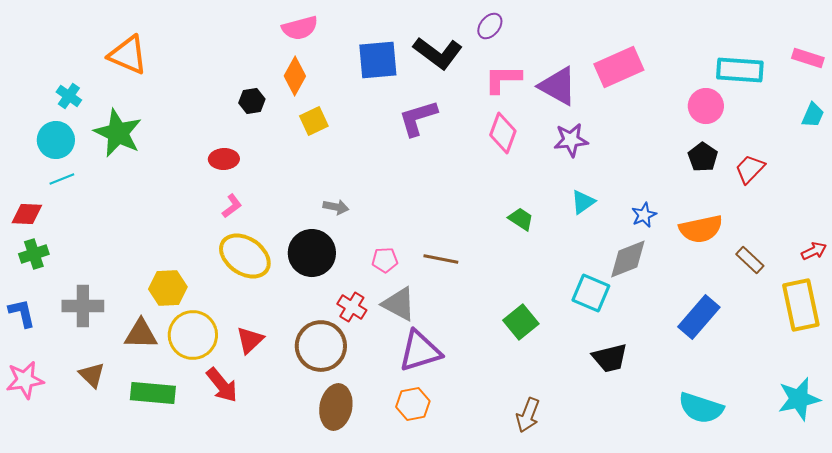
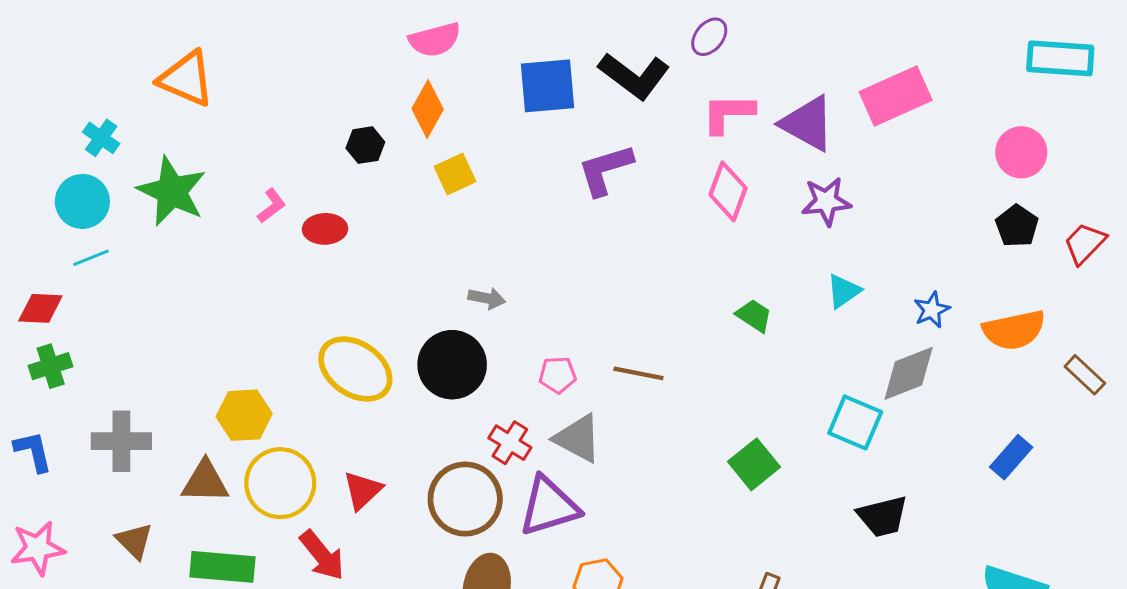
cyan rectangle: (740, 70) -> (1060, 58), moved
pink L-shape: (232, 206) -> (272, 206), moved
blue rectangle: (699, 317) -> (1011, 457), size x0.7
purple triangle: (420, 351) -> (549, 506), moved

